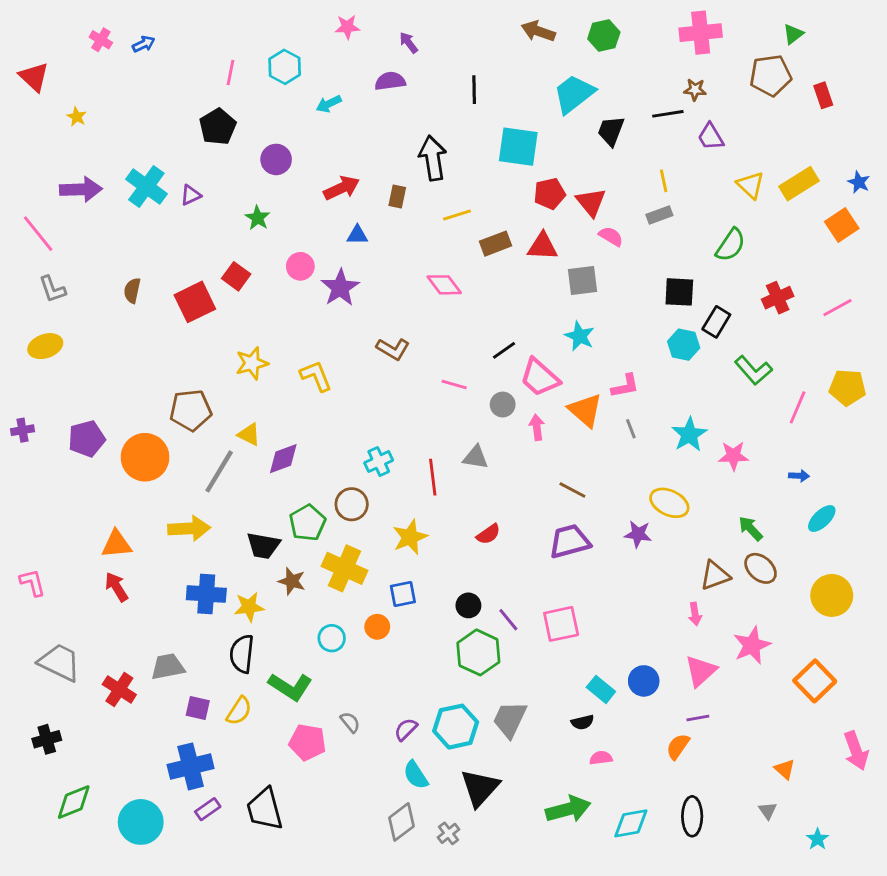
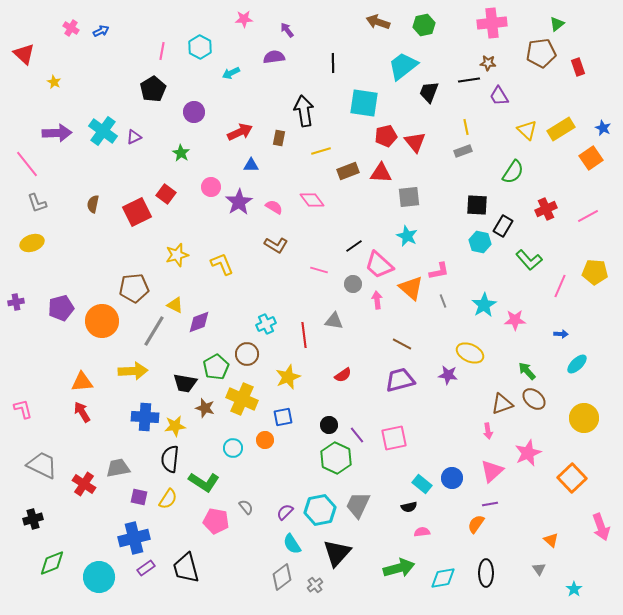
pink semicircle: (611, 236) -> (274, 207), moved

